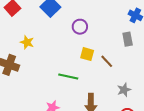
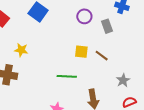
purple circle: (80, 27) -> (84, 16), moved
gray rectangle: (128, 39) -> (107, 26), moved

